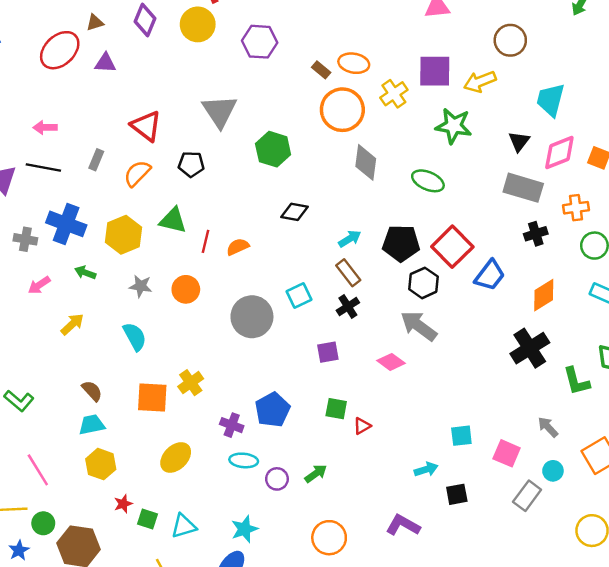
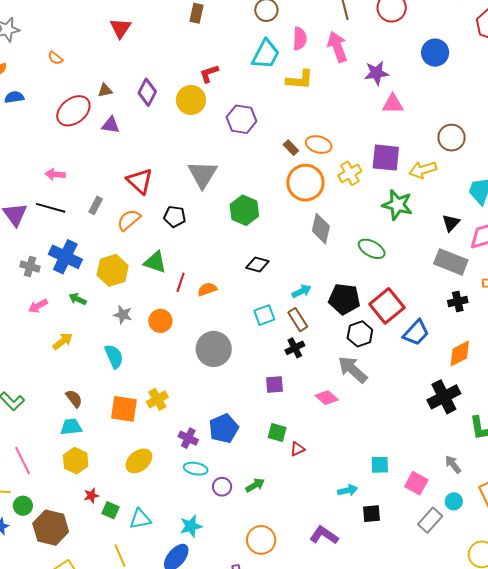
cyan square: (299, 296) -> (264, 315), moved

